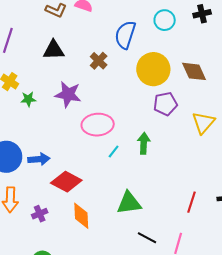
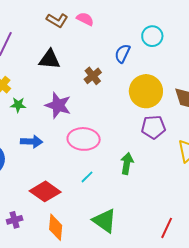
cyan circle: (165, 20) -> (152, 36), moved
blue semicircle: (125, 35) -> (122, 54), size x0.7
cyan line: (114, 152) -> (87, 177), moved
blue arrow: (39, 159) -> (32, 142), moved
green triangle: (129, 203) -> (105, 221), turned 36

